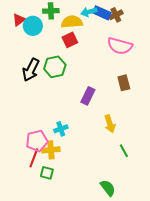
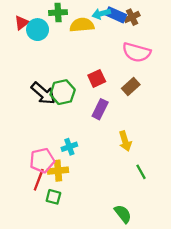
red square: (70, 40) -> (97, 78), moved
green hexagon: (55, 67) -> (63, 92), moved
black arrow: (31, 70) -> (43, 93), moved, turned -75
brown rectangle: (124, 83) -> (131, 86), moved, turned 63

